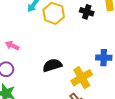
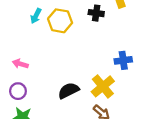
black semicircle: (52, 65) -> (68, 91), moved

